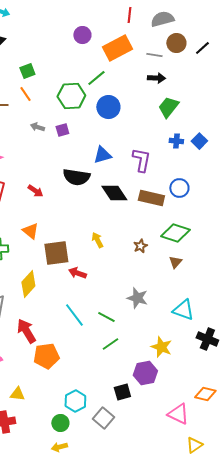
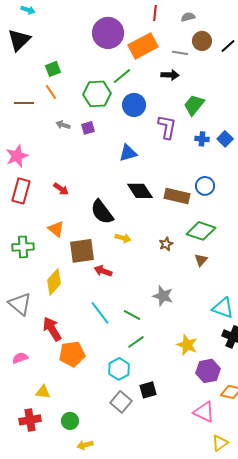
gray semicircle: (162, 19) -> (188, 17), size x0.6
purple circle: (82, 35) -> (108, 33), size x1.8
black arrow: (156, 78) -> (170, 75), moved
purple L-shape: (141, 160) -> (167, 127), moved
black semicircle: (76, 177) -> (102, 212), moved, turned 44
yellow arrow: (97, 240) -> (123, 238), turned 133
cyan triangle: (183, 310) -> (223, 308), moved
purple hexagon: (145, 373) -> (208, 371), moved
cyan hexagon: (75, 401) -> (119, 369), moved
gray square: (103, 418) -> (121, 402), moved
green circle: (60, 423) -> (70, 421), moved

